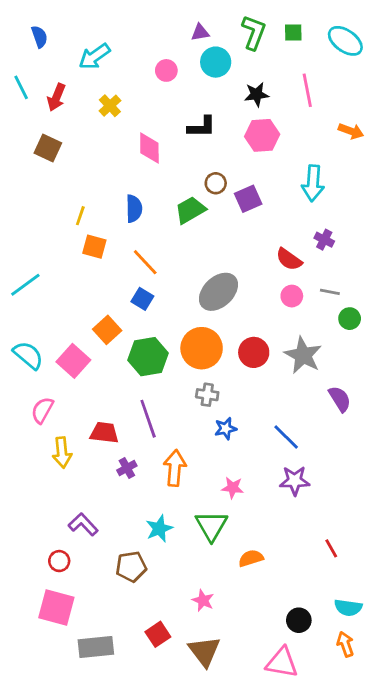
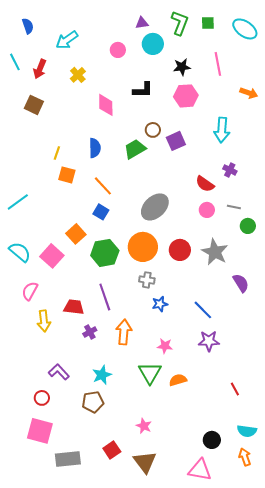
cyan star: (159, 529) -> (102, 375), moved
orange semicircle: (251, 558) -> (178, 380), moved

